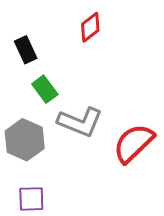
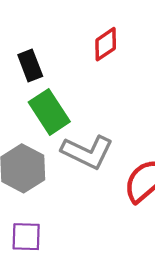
green rectangle: (45, 89) -> (49, 112), size x1.4

